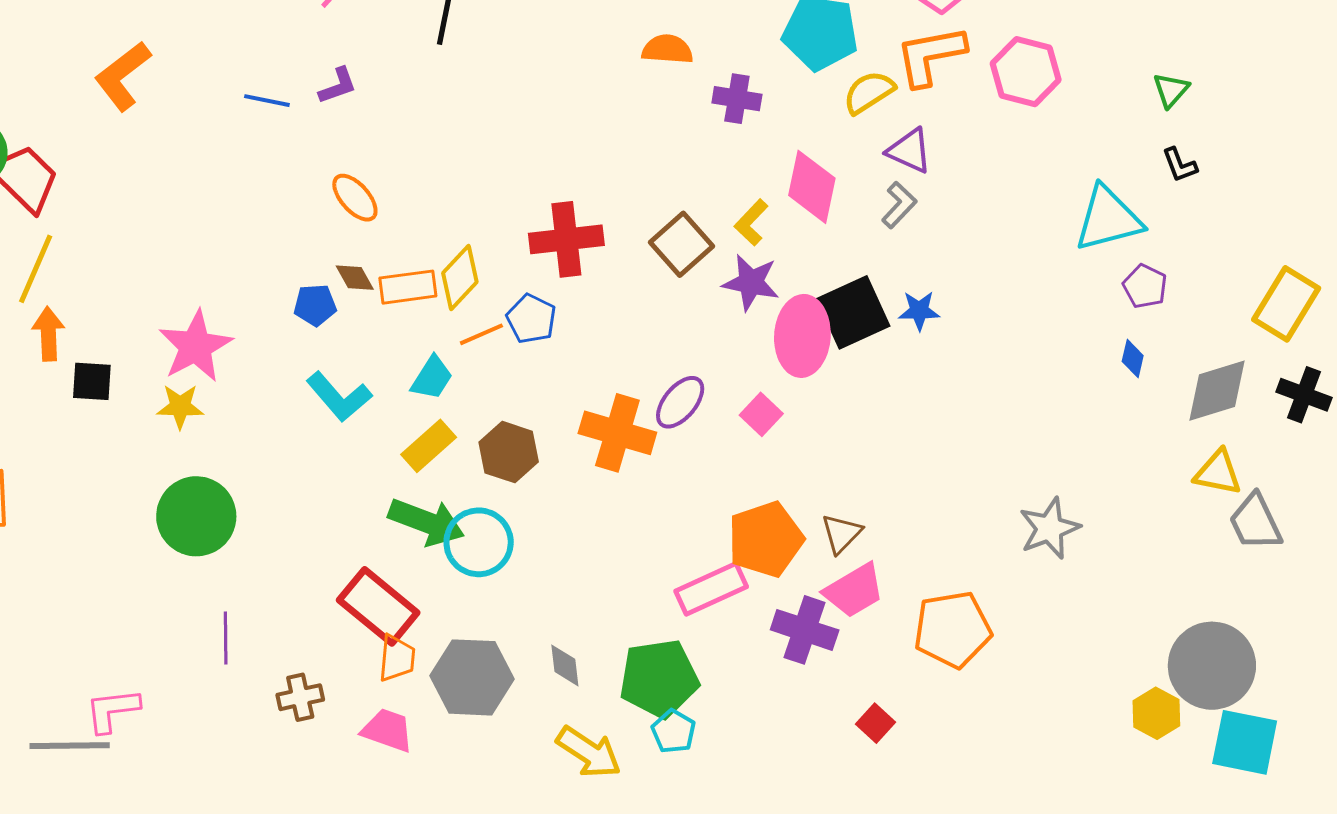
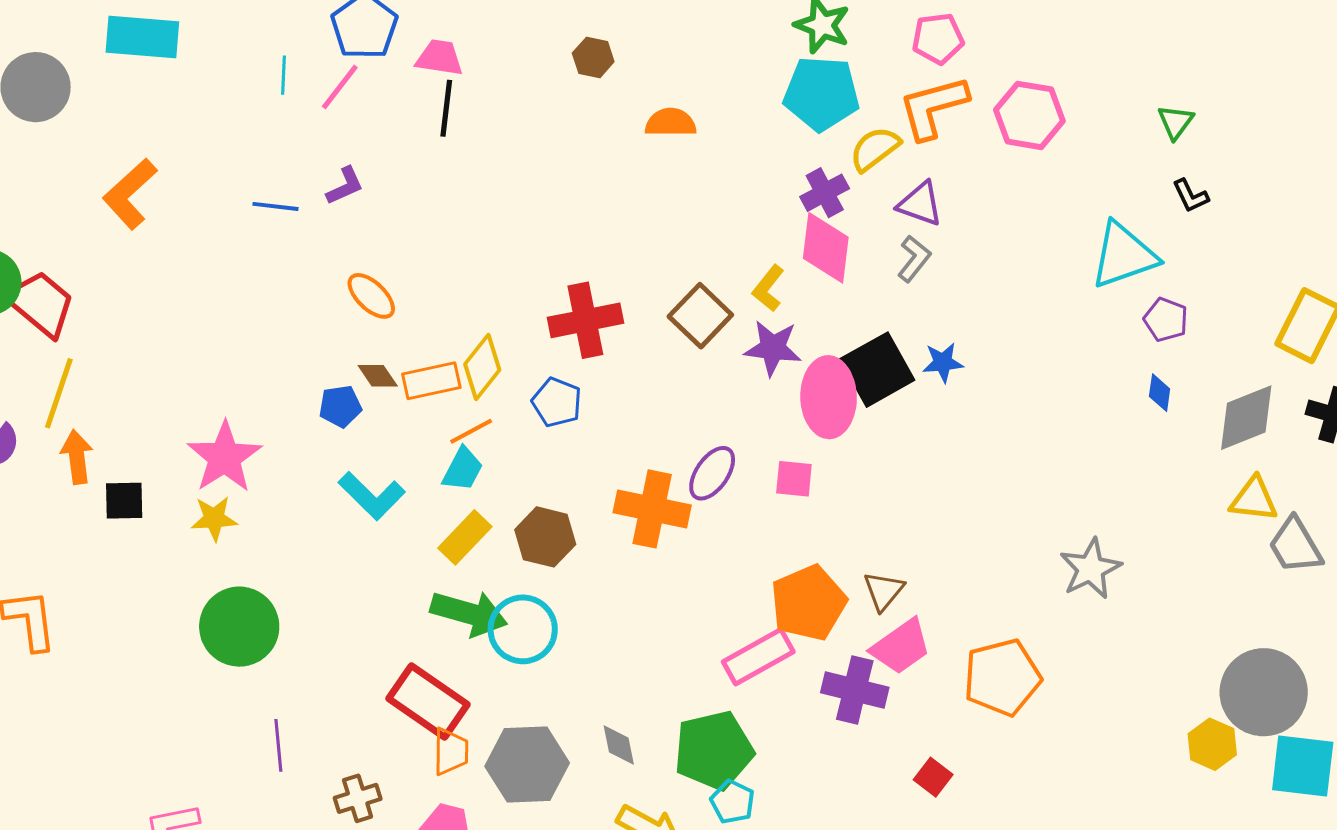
purple cross: (737, 99) -> (825, 193), moved, turned -33
orange line: (481, 334) -> (471, 431), moved
pink square: (761, 414) -> (794, 479), turned -33

